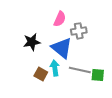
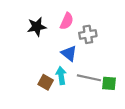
black star: (32, 42) -> (37, 27), moved
blue triangle: (62, 48) -> (69, 53), size x0.7

